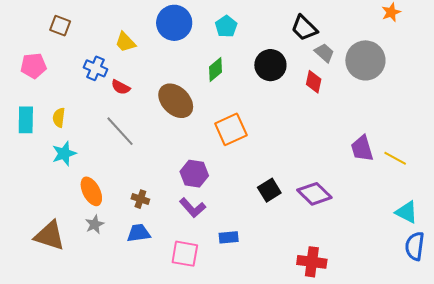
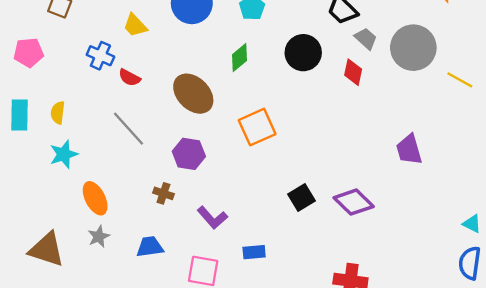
yellow line: (395, 158) -> (460, 80), moved
purple hexagon: (194, 174) -> (189, 154), moved
brown cross: (140, 199) -> (163, 193), moved
cyan triangle: (407, 212) -> (472, 224), moved, size x0.7

